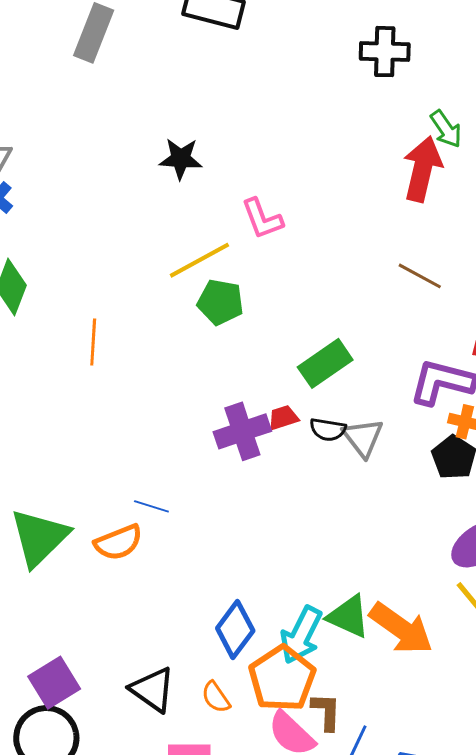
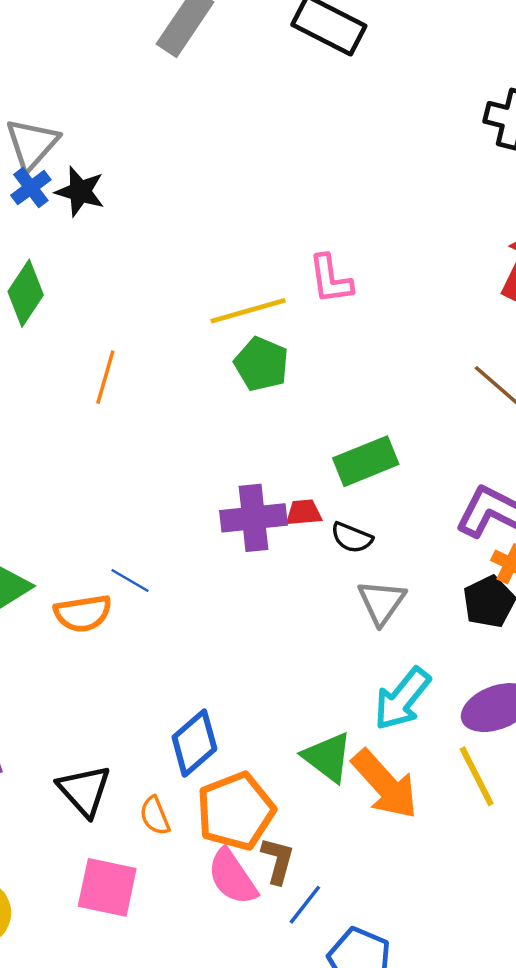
black star: (181, 159) -> (80, 191), moved
gray triangle: (363, 438) -> (382, 602), moved
cyan arrow: (301, 635) -> (402, 699), moved

